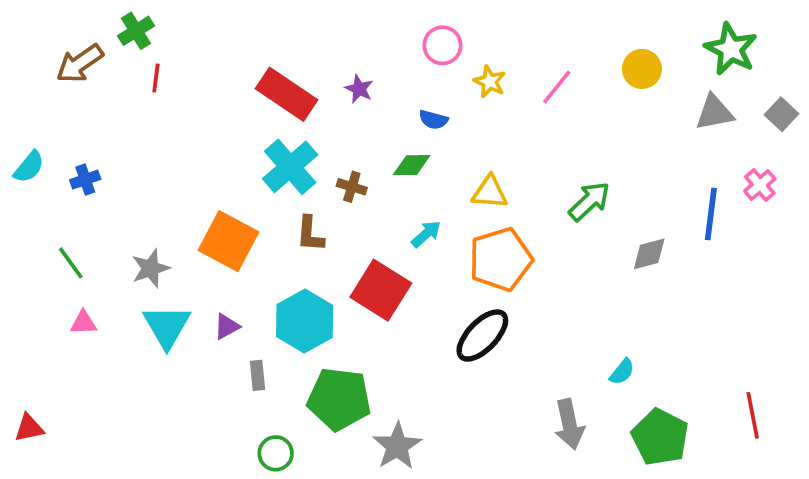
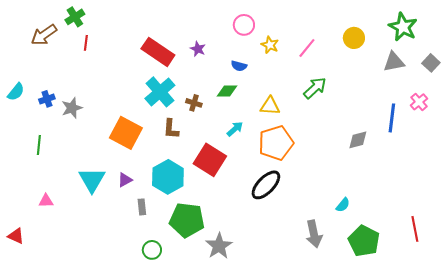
green arrow: (589, 201) -> (315, 88), moved
green line: (71, 263) -> (39, 145), turned 42
gray star: (151, 268) -> (72, 108), moved
pink triangle: (83, 323) -> (46, 201), moved
red triangle: (29, 428) -> (16, 236), turned 36

